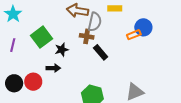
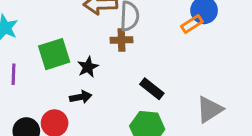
green square: (41, 37) -> (54, 54), turned 30
black rectangle: (101, 52) -> (152, 89), moved

